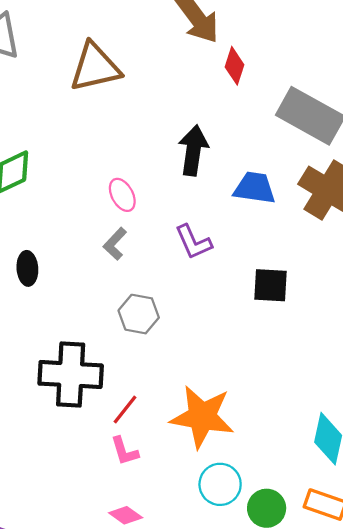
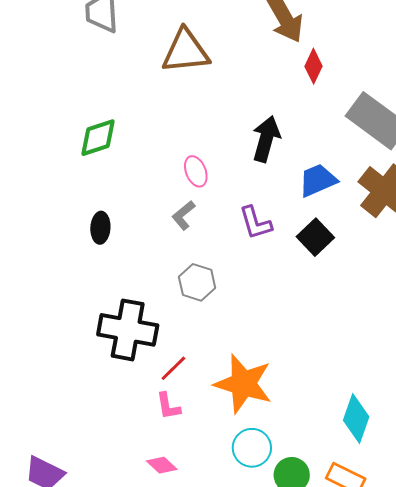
blue trapezoid: (255, 188) -> (318, 180), turned -39
black square: (271, 285) -> (315, 237), moved, turned 36

